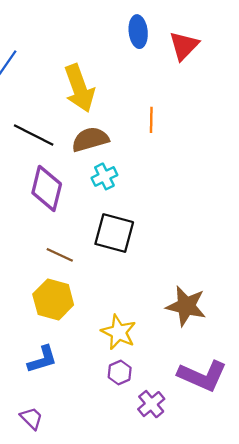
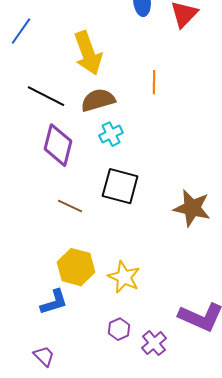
yellow hexagon: (53, 300) -> (76, 267), moved
brown star: (186, 306) -> (192, 208), moved
purple hexagon: (120, 372) -> (119, 329), moved

